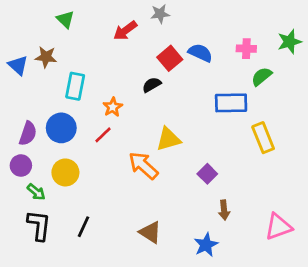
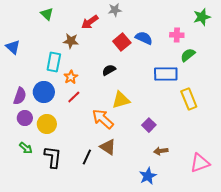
green star: (289, 42) -> (202, 17), moved
brown star: (46, 57) -> (71, 41), moved
black semicircle: (152, 85) -> (109, 70), moved
orange star: (113, 107) -> (71, 77), moved
purple circle: (21, 166) -> (25, 118), moved
green arrow: (36, 192) -> (26, 148), moved
brown arrow: (224, 210) -> (161, 151), turned 88
black L-shape: (39, 225) -> (53, 157), moved
black line: (84, 227) -> (87, 157), moved
brown triangle: (150, 232) -> (108, 147), moved

